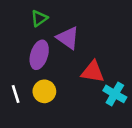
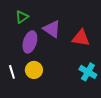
green triangle: (39, 18) -> (22, 17), moved
red triangle: (93, 72) -> (81, 38), moved

